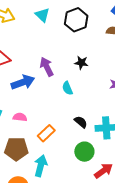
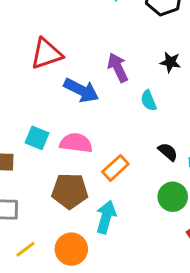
blue arrow: (23, 82) -> (81, 90), turned 45
pink semicircle: (20, 117) -> (76, 143), size x1.5

